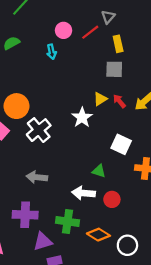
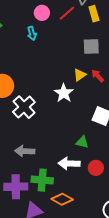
yellow rectangle: (118, 44) -> (94, 14), moved
green cross: (68, 222) -> (42, 180), moved
orange diamond: (98, 235) -> (62, 199), moved

